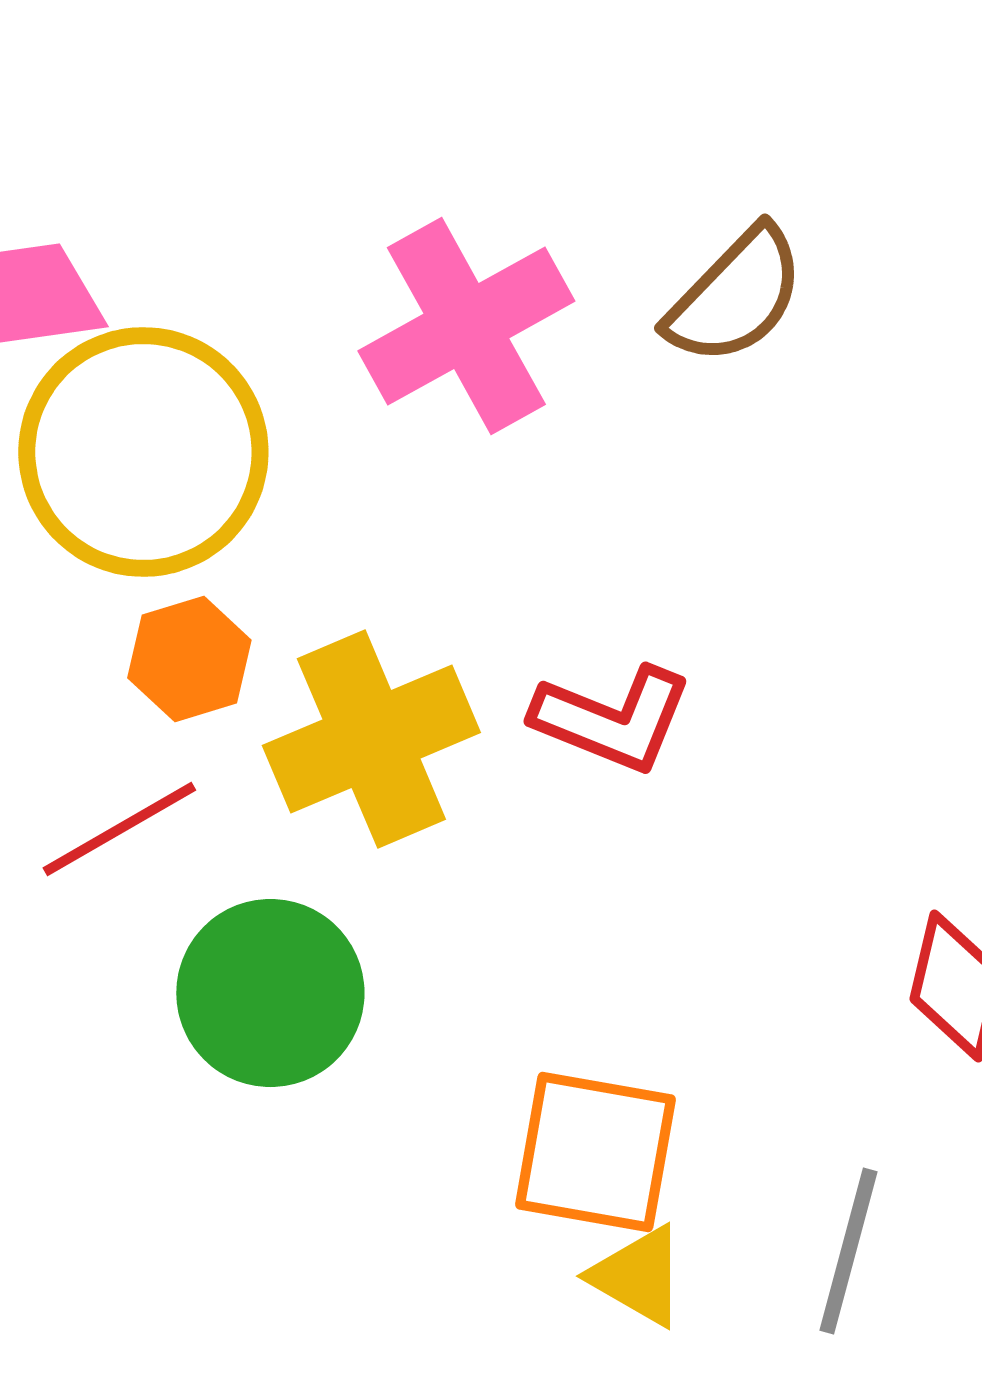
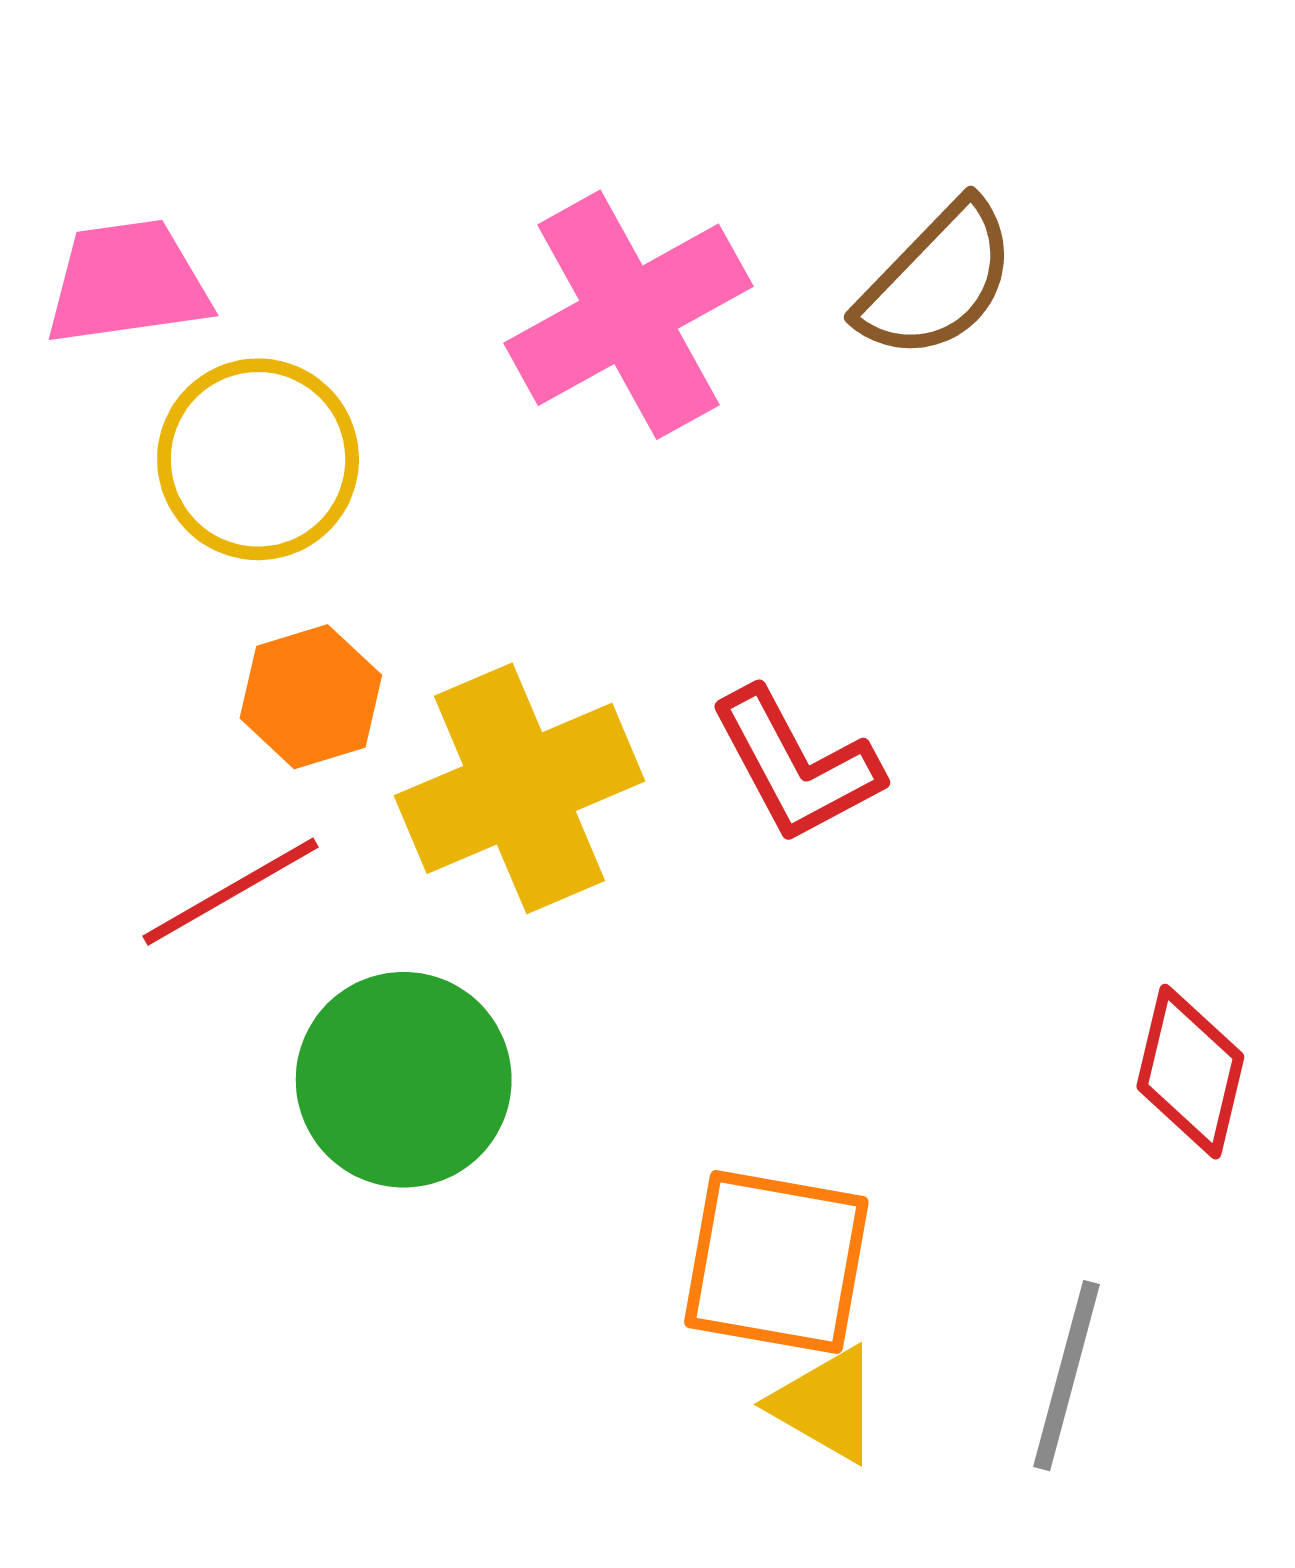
yellow circle: (143, 452) -> (258, 459), size x0.7
red L-shape: (612, 719) -> (796, 765), turned 40

